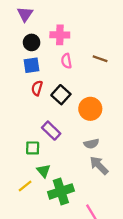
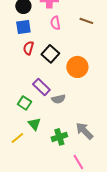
gray semicircle: (91, 144) -> (58, 99), moved
green square: (33, 148) -> (24, 103), turned 32
gray arrow: (99, 165) -> (84, 131), moved
green cross: (61, 191) -> (59, 137), moved, size x0.7

